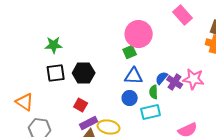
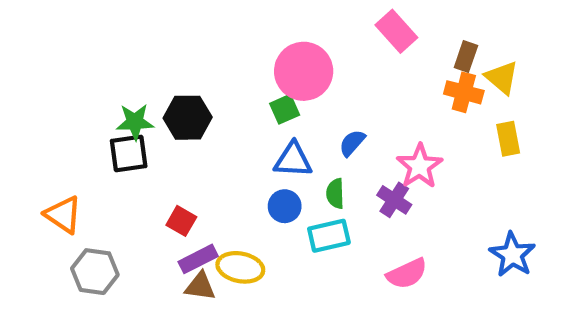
green star: (54, 45) -> (135, 122), moved
black hexagon: (84, 73) -> (188, 118), moved
blue semicircle: (162, 78) -> (352, 143), moved
pink star: (194, 79) -> (420, 166), turned 30
purple cross: (175, 82) -> (394, 200), moved

